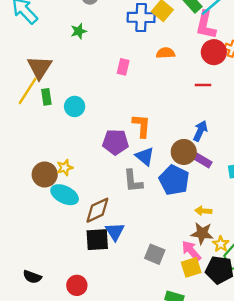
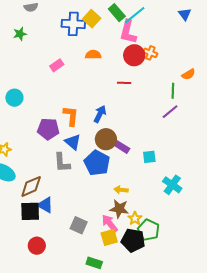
pink rectangle: (123, 67) -> (57, 65), turned 40
blue arrow: (200, 131) -> (100, 114), moved
blue triangle: (115, 231) -> (45, 205), turned -30
red circle: (77, 285) -> (37, 246), moved

